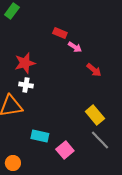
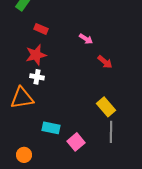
red rectangle: (60, 33) -> (41, 29), moved
gray line: (100, 140) -> (111, 132), turned 45

